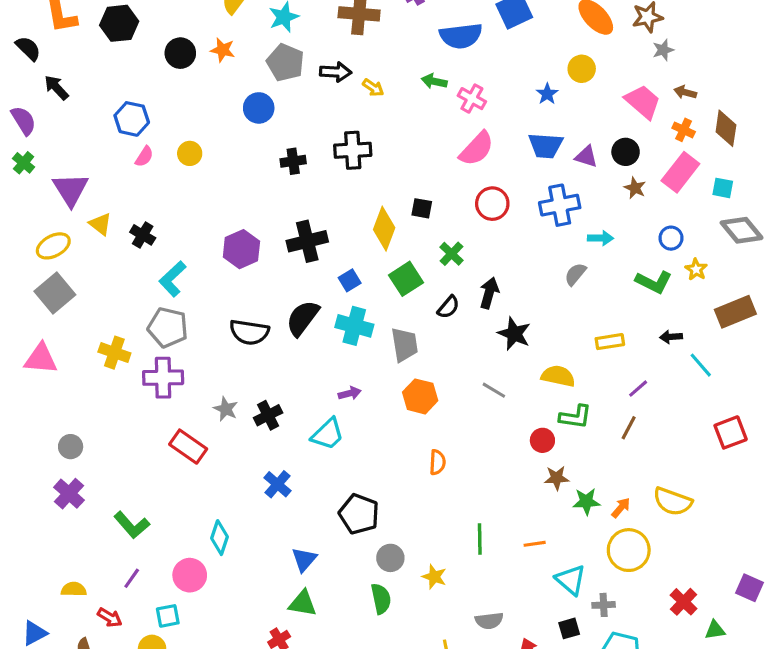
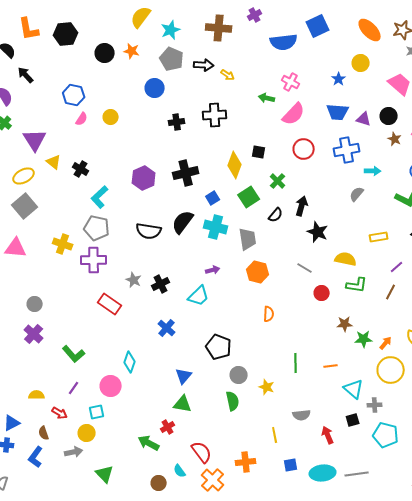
green arrow: (434, 81) -> (267, 98), moved
red circle: (542, 440) -> (322, 293), moved

